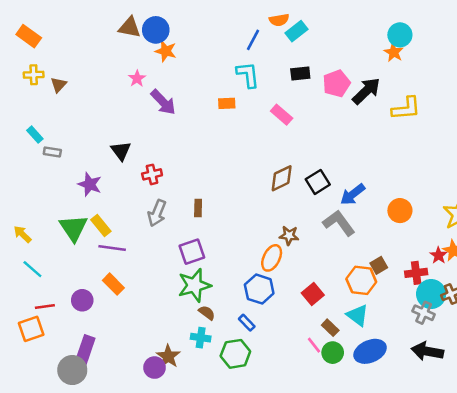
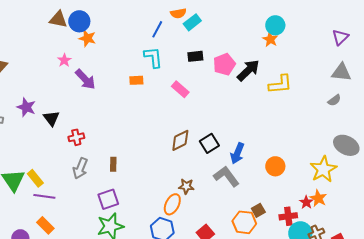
purple star: (90, 184) -> (26, 107), moved
blue arrow: (353, 194) -> (237, 153), turned -30

